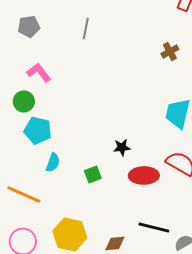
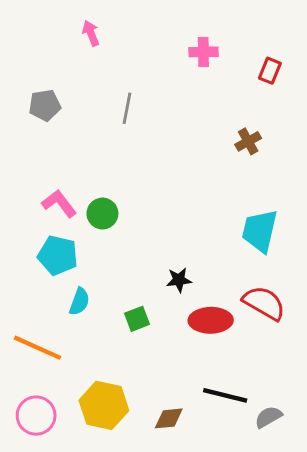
pink L-shape: (39, 72) -> (59, 203), moved
green circle: (24, 101) -> (102, 214), moved

